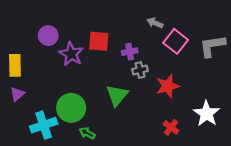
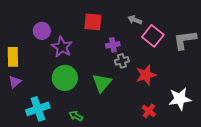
red square: (99, 41) -> (93, 22), moved
green circle: (71, 108) -> (65, 78), moved
white star: (207, 114) -> (180, 99), turned 30

